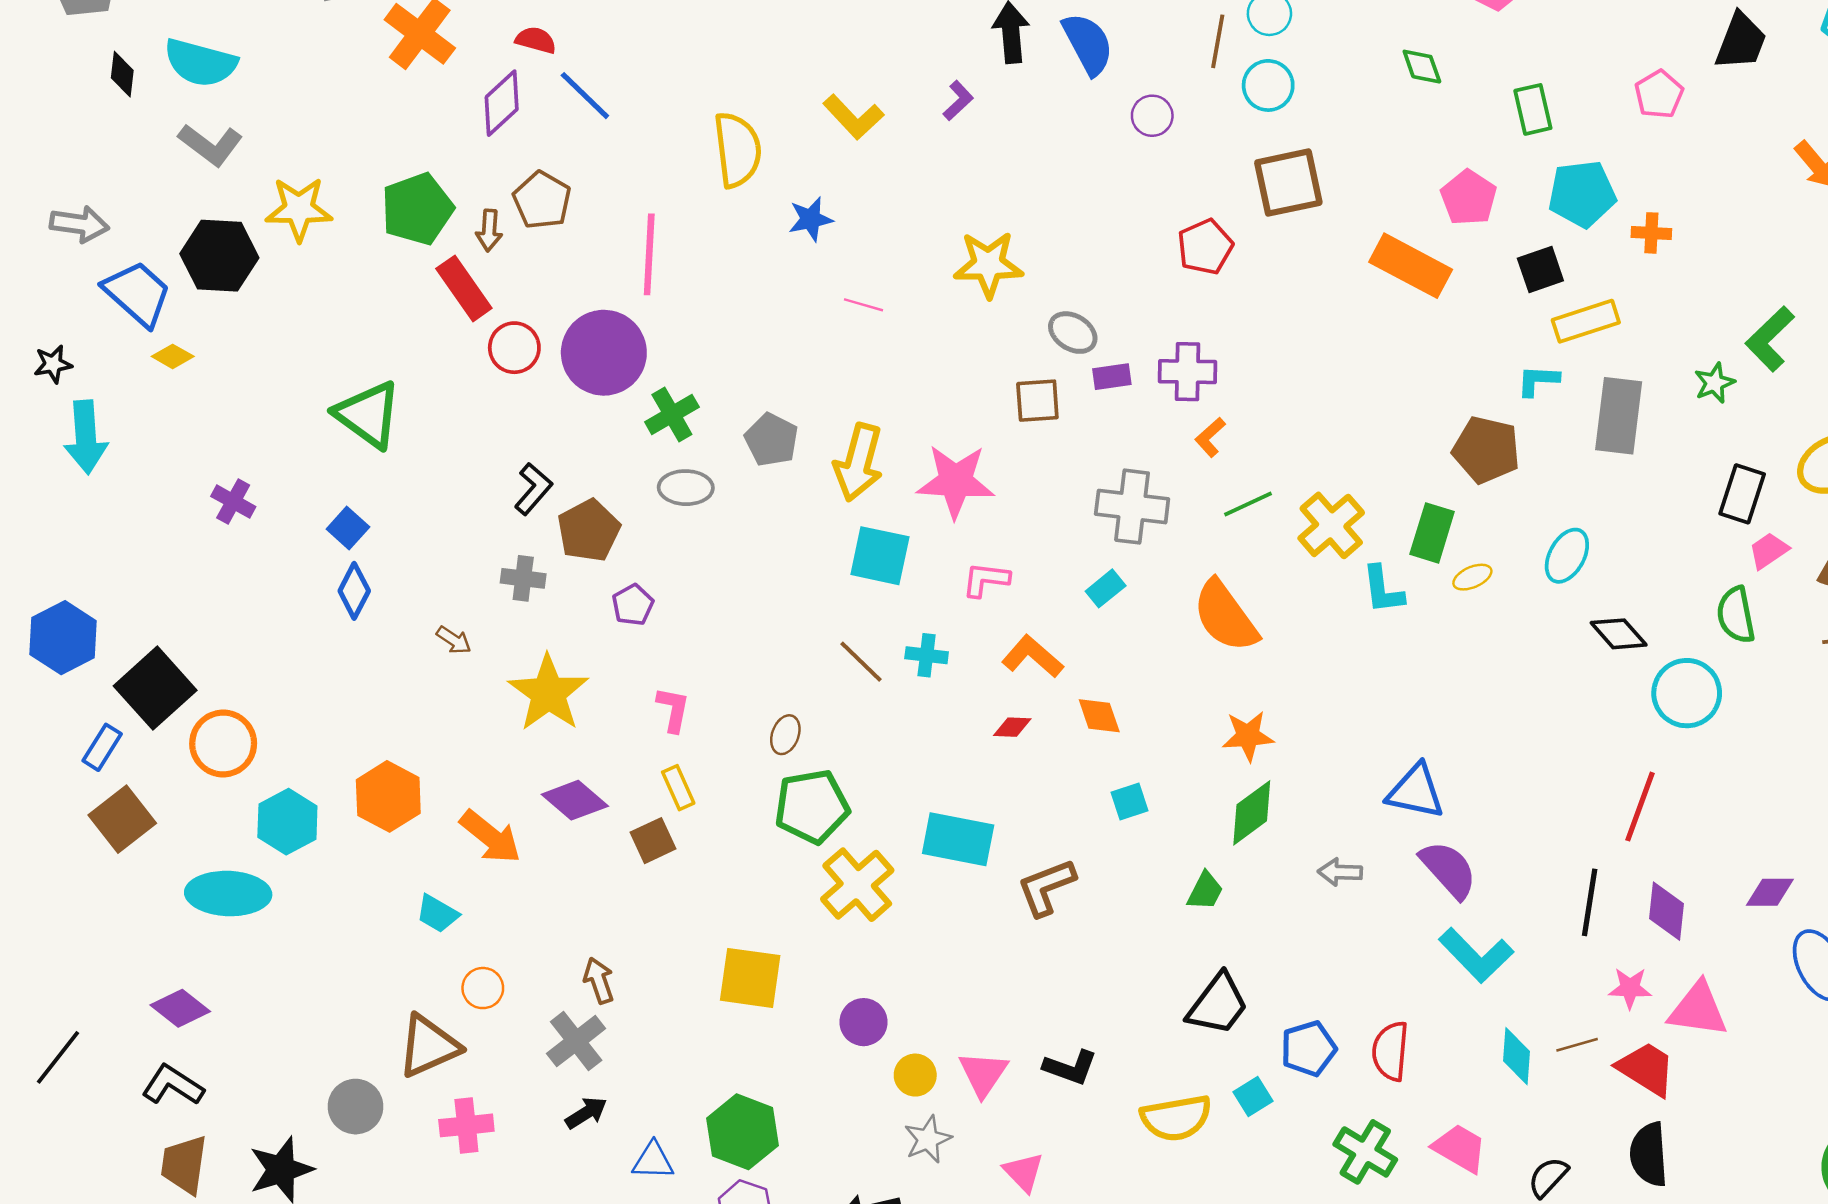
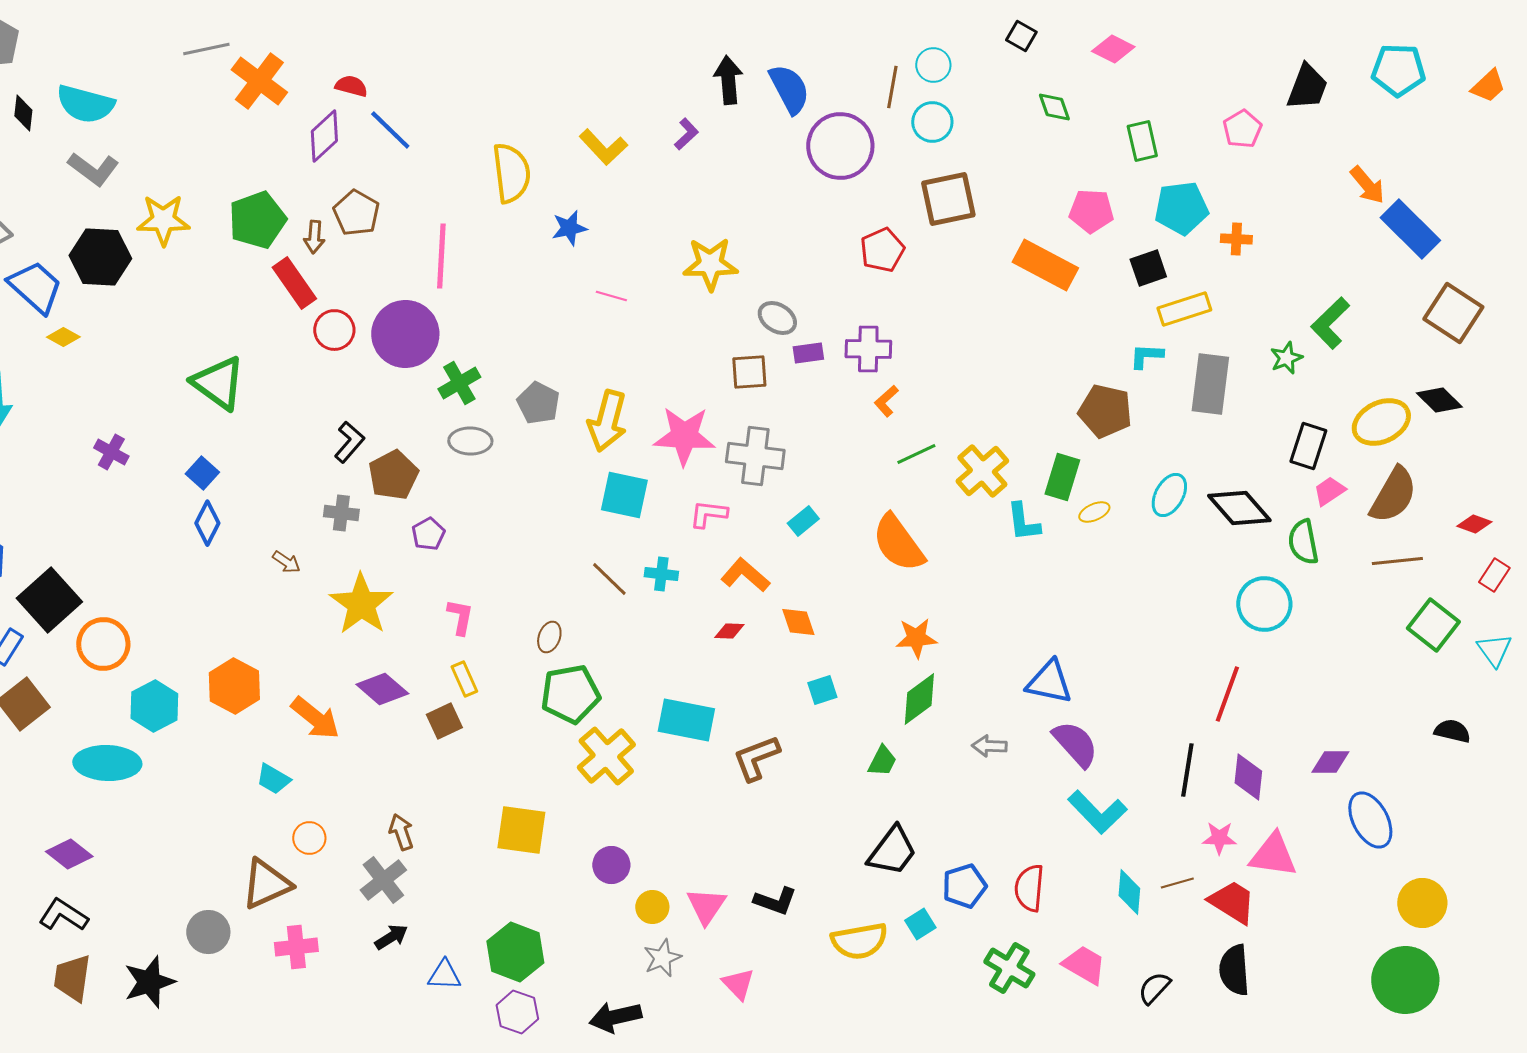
purple circle: (1152, 116) -> (840, 146), size x2.0
pink pentagon: (1469, 198) -> (1091, 211), turned -30
gray cross: (1132, 507) -> (755, 456), moved
black diamond: (1619, 634) -> (1239, 508), moved, size x1.4

